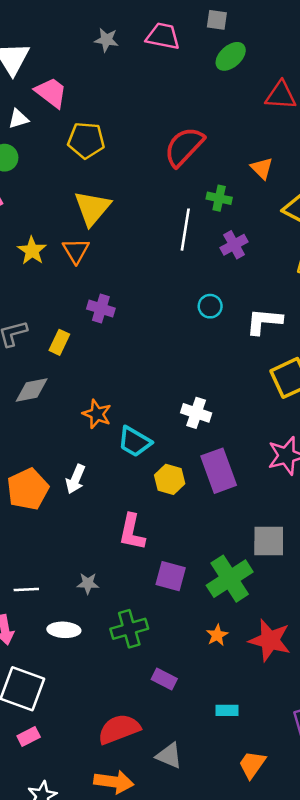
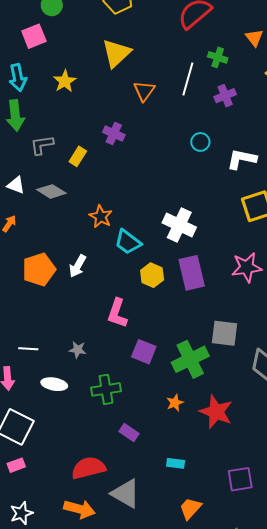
orange triangle: (76, 251) -> (144, 91), moved
gray diamond: (32, 390) -> (51, 191), turned 36
white cross: (196, 413) -> (179, 225), size x1.4
gray triangle: (169, 756) -> (126, 494), size x1.4

